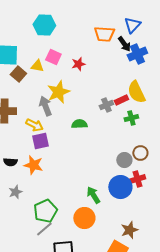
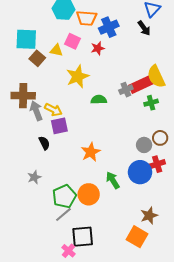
orange trapezoid: (104, 34) -> (87, 18), moved
blue cross: (137, 54) -> (109, 27), moved
red rectangle: (121, 100) -> (141, 85), size x1.6
gray arrow: (45, 106) -> (36, 111), moved
green semicircle: (79, 124) -> (99, 100), moved
black semicircle: (10, 162) -> (44, 143), moved, turned -120
orange star: (33, 165) -> (91, 152), moved, turned 30
orange circle: (84, 218) -> (89, 194), moved

